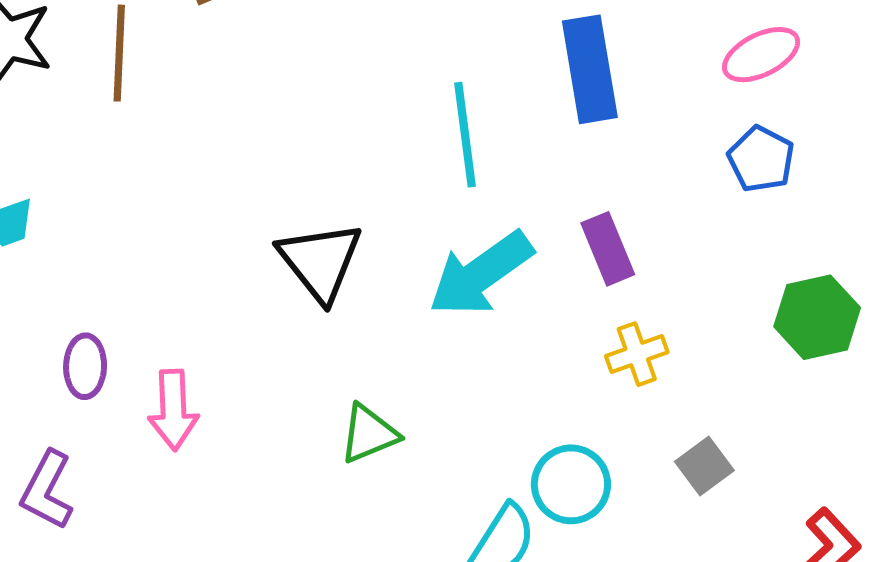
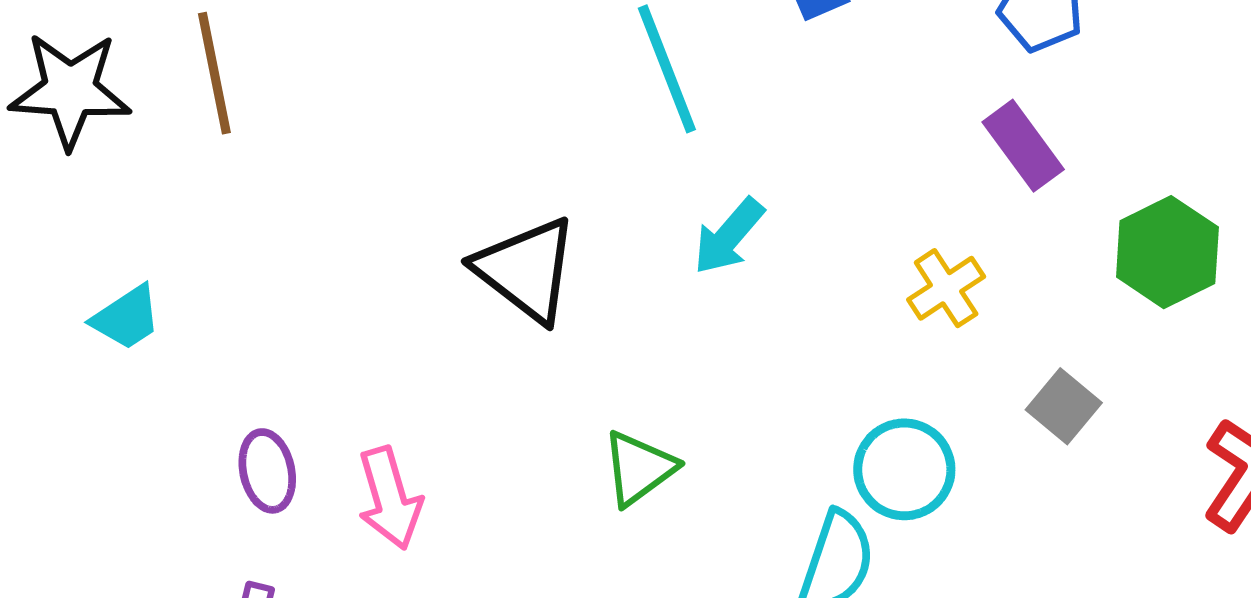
purple rectangle: (608, 249) -> (1023, 146), moved
cyan arrow: (481, 274) -> (729, 236), size x0.6
green hexagon: (817, 317) -> (1167, 252), moved

